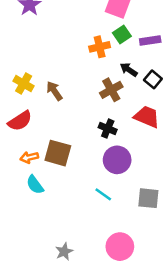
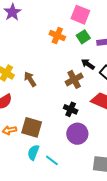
orange cross: (100, 47) -> (57, 36), moved, turned 35
cyan semicircle: (35, 185) -> (33, 152), moved, turned 56
cyan line: (103, 194) -> (52, 160), moved

